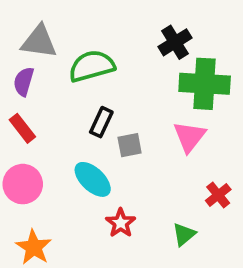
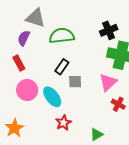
pink circle: (23, 184) -> (27, 90), moved
red cross: (218, 195) -> (118, 104), moved, turned -32

